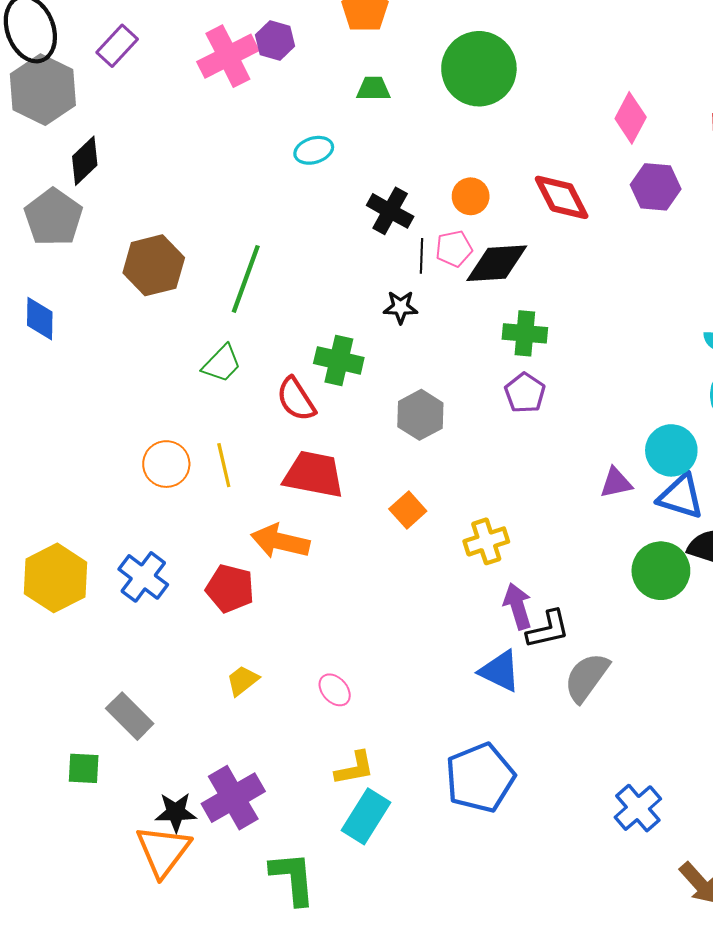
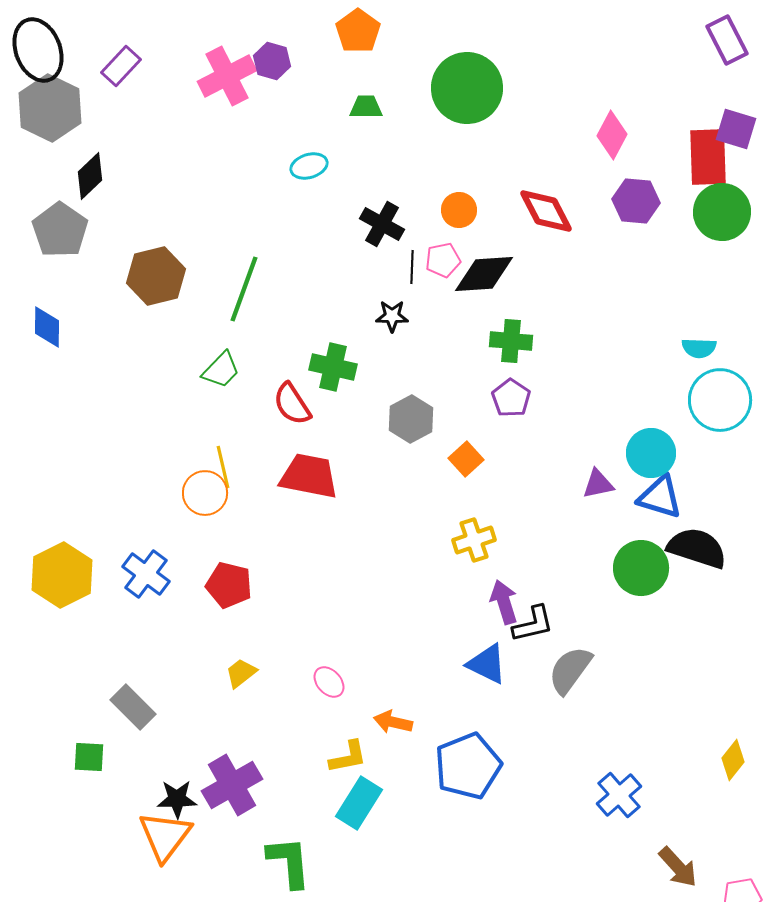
orange circle: (166, 464) -> (205, 493), moved
orange square: (408, 510) -> (466, 459), moved
orange arrow: (280, 541) -> (393, 722), moved, size x0.7

